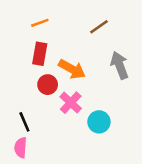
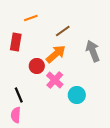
brown line: (99, 27) -> (63, 31), moved
red rectangle: (40, 54) -> (16, 42), moved
orange arrow: (72, 69) -> (56, 54), turned -70

